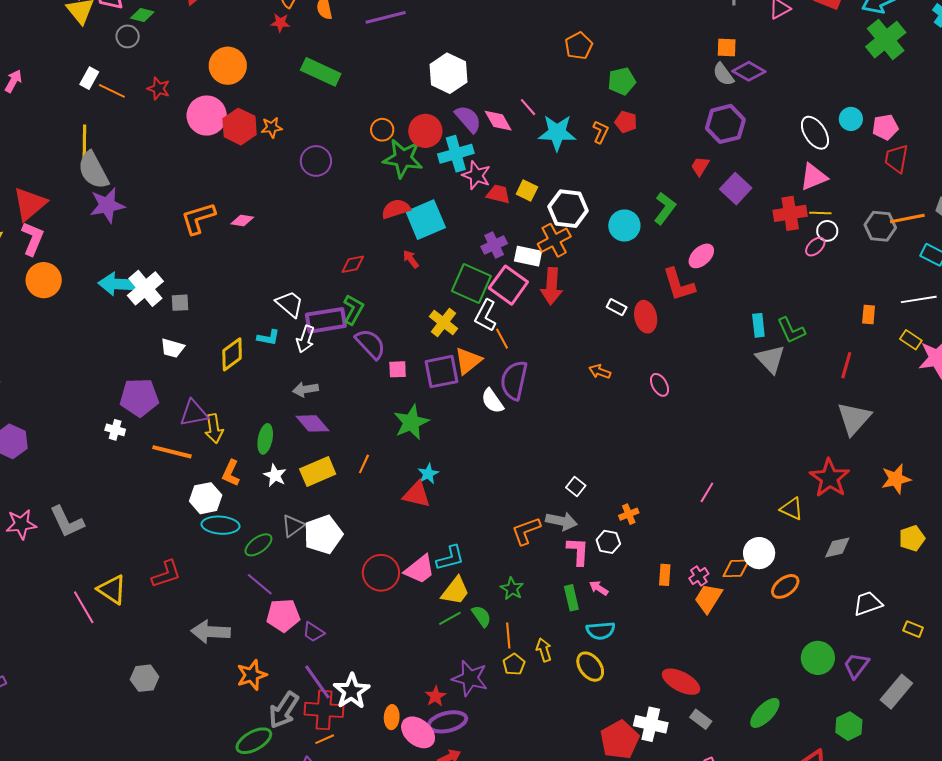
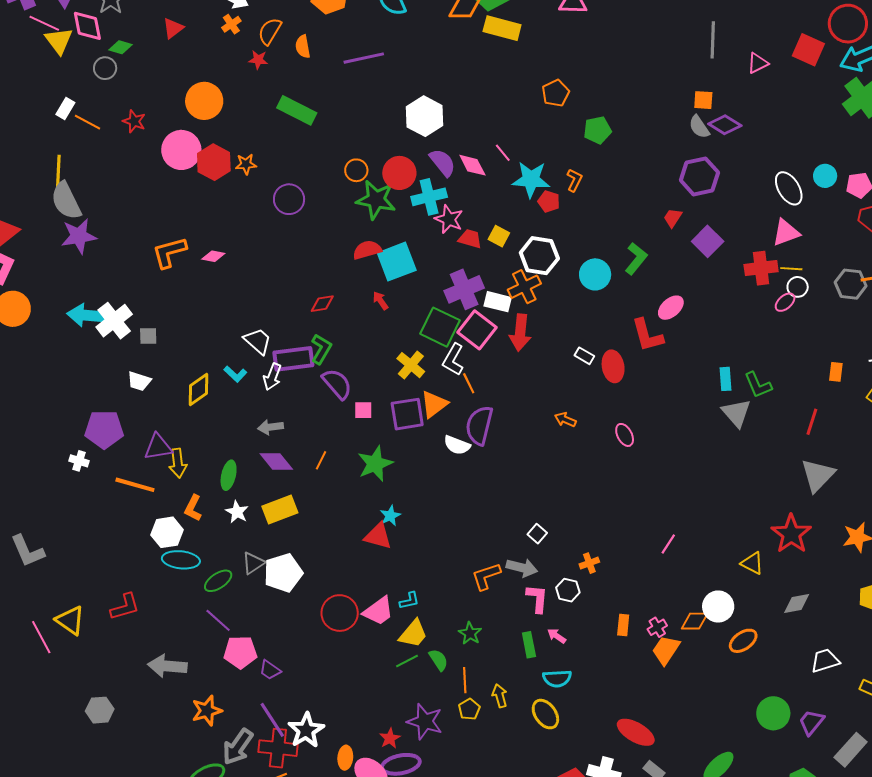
red pentagon: (626, 122) -> (549, 201), moved
purple cross: (494, 245) -> (464, 289), size x1.5
cyan L-shape: (268, 338) -> (235, 374), turned 30
white semicircle: (492, 401) -> (457, 445), turned -36
orange line: (364, 464) -> (321, 460), moved
cyan L-shape: (450, 558) -> (409, 601), size x0.7

